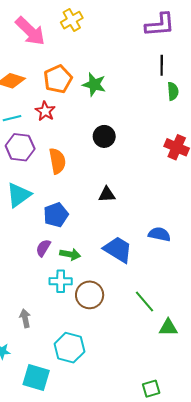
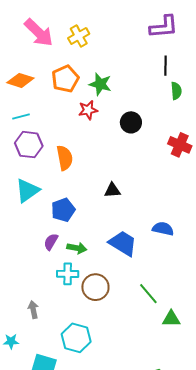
yellow cross: (72, 20) -> (79, 36), moved
red star: (45, 111) -> (88, 110), moved, turned 30
black circle: (104, 136) -> (131, 122), moved

